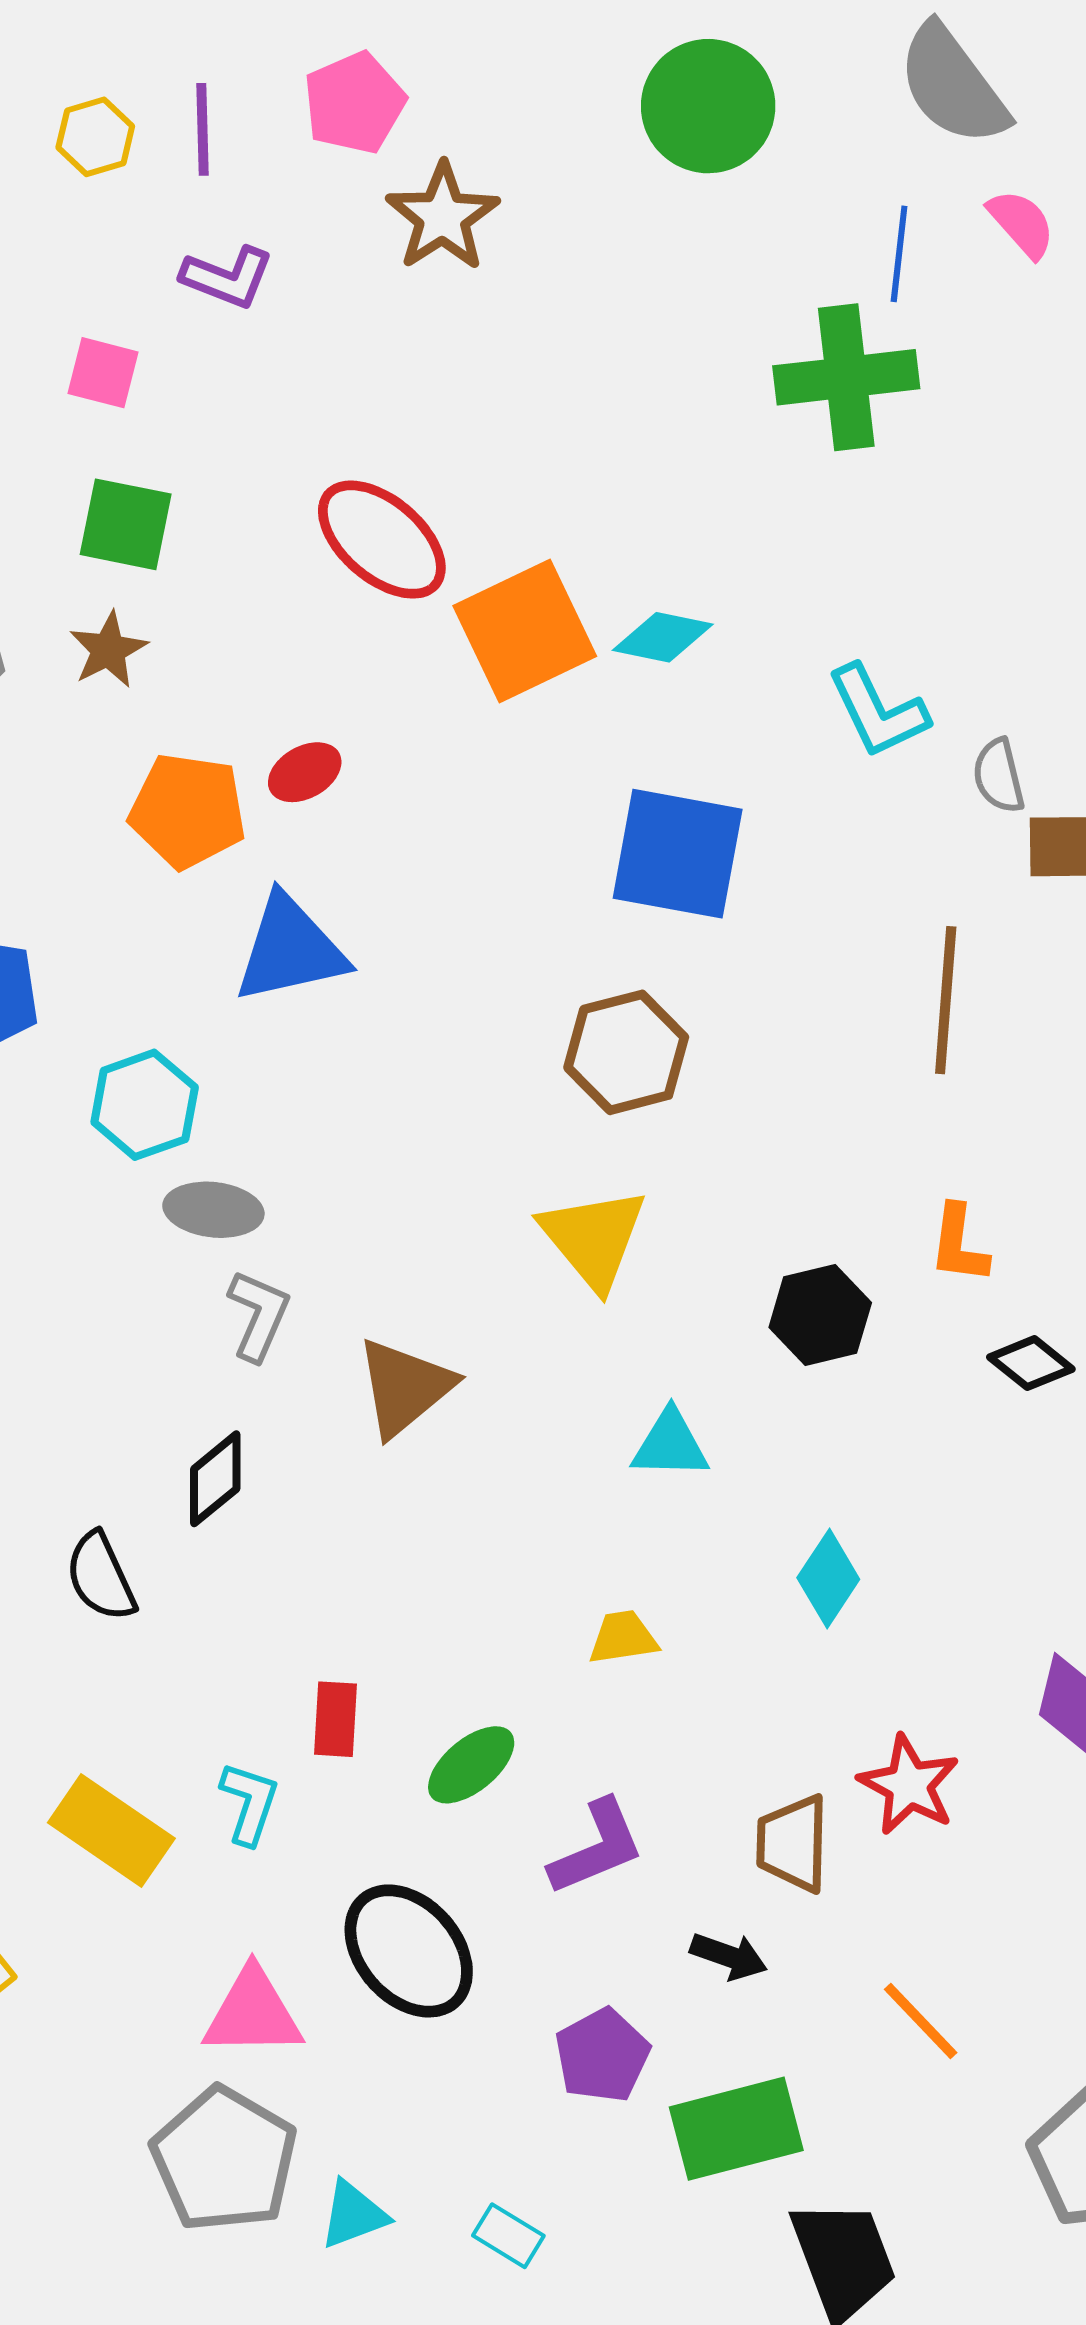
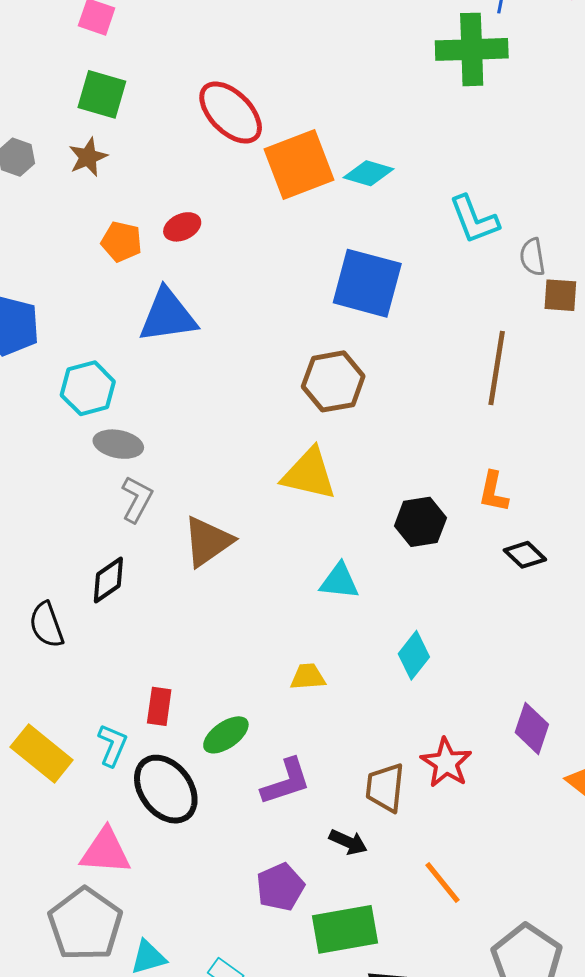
orange pentagon: (188, 811) -> (122, 242), size x0.7
yellow triangle: (593, 1238) -> (309, 474), turned -42
black ellipse: (409, 1951) -> (166, 789), moved

